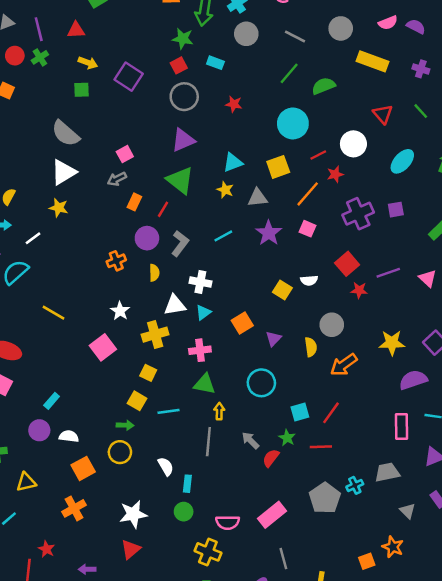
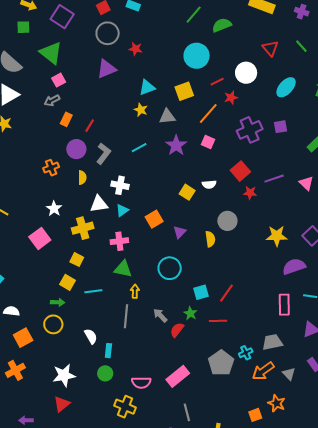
red star: (234, 104) -> (135, 49), moved
green triangle: (180, 180) -> (51, 53), moved
orange arrow: (344, 365) -> (263, 371), moved

